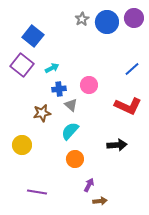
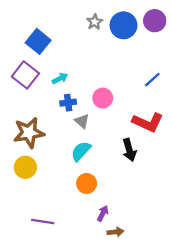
brown star: (42, 113) -> (29, 133), moved, size x1.5
black arrow: (117, 145) -> (129, 150), moved, turned 78

